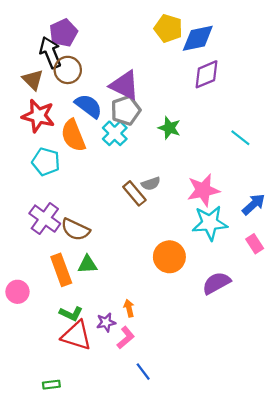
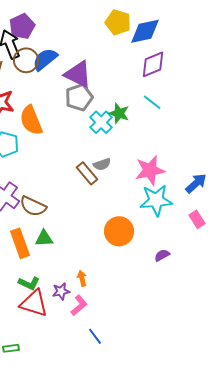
blue semicircle: (89, 106) -> (45, 59), moved, turned -76
cyan cross: (115, 133) -> (101, 122), moved
cyan line: (240, 138) -> (152, 102), moved
purple semicircle: (216, 283) -> (162, 255), size x0.6

